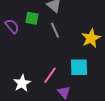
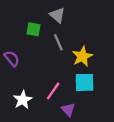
purple semicircle: (12, 26) -> (12, 59), moved
yellow star: (91, 38) -> (82, 56), moved

